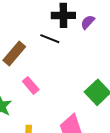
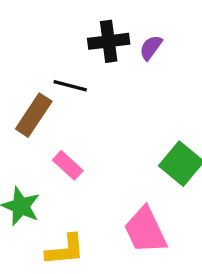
black line: (50, 39) -> (70, 86), moved

